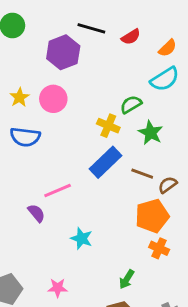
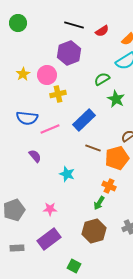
purple hexagon: (63, 52) -> (69, 53), moved
yellow cross: (108, 126) -> (58, 94), moved, turned -35
blue semicircle: (25, 137) -> (27, 118), moved
brown line: (142, 174) -> (93, 148), moved
pink line: (58, 191) -> (50, 129), moved
orange cross: (159, 248) -> (109, 186), moved

